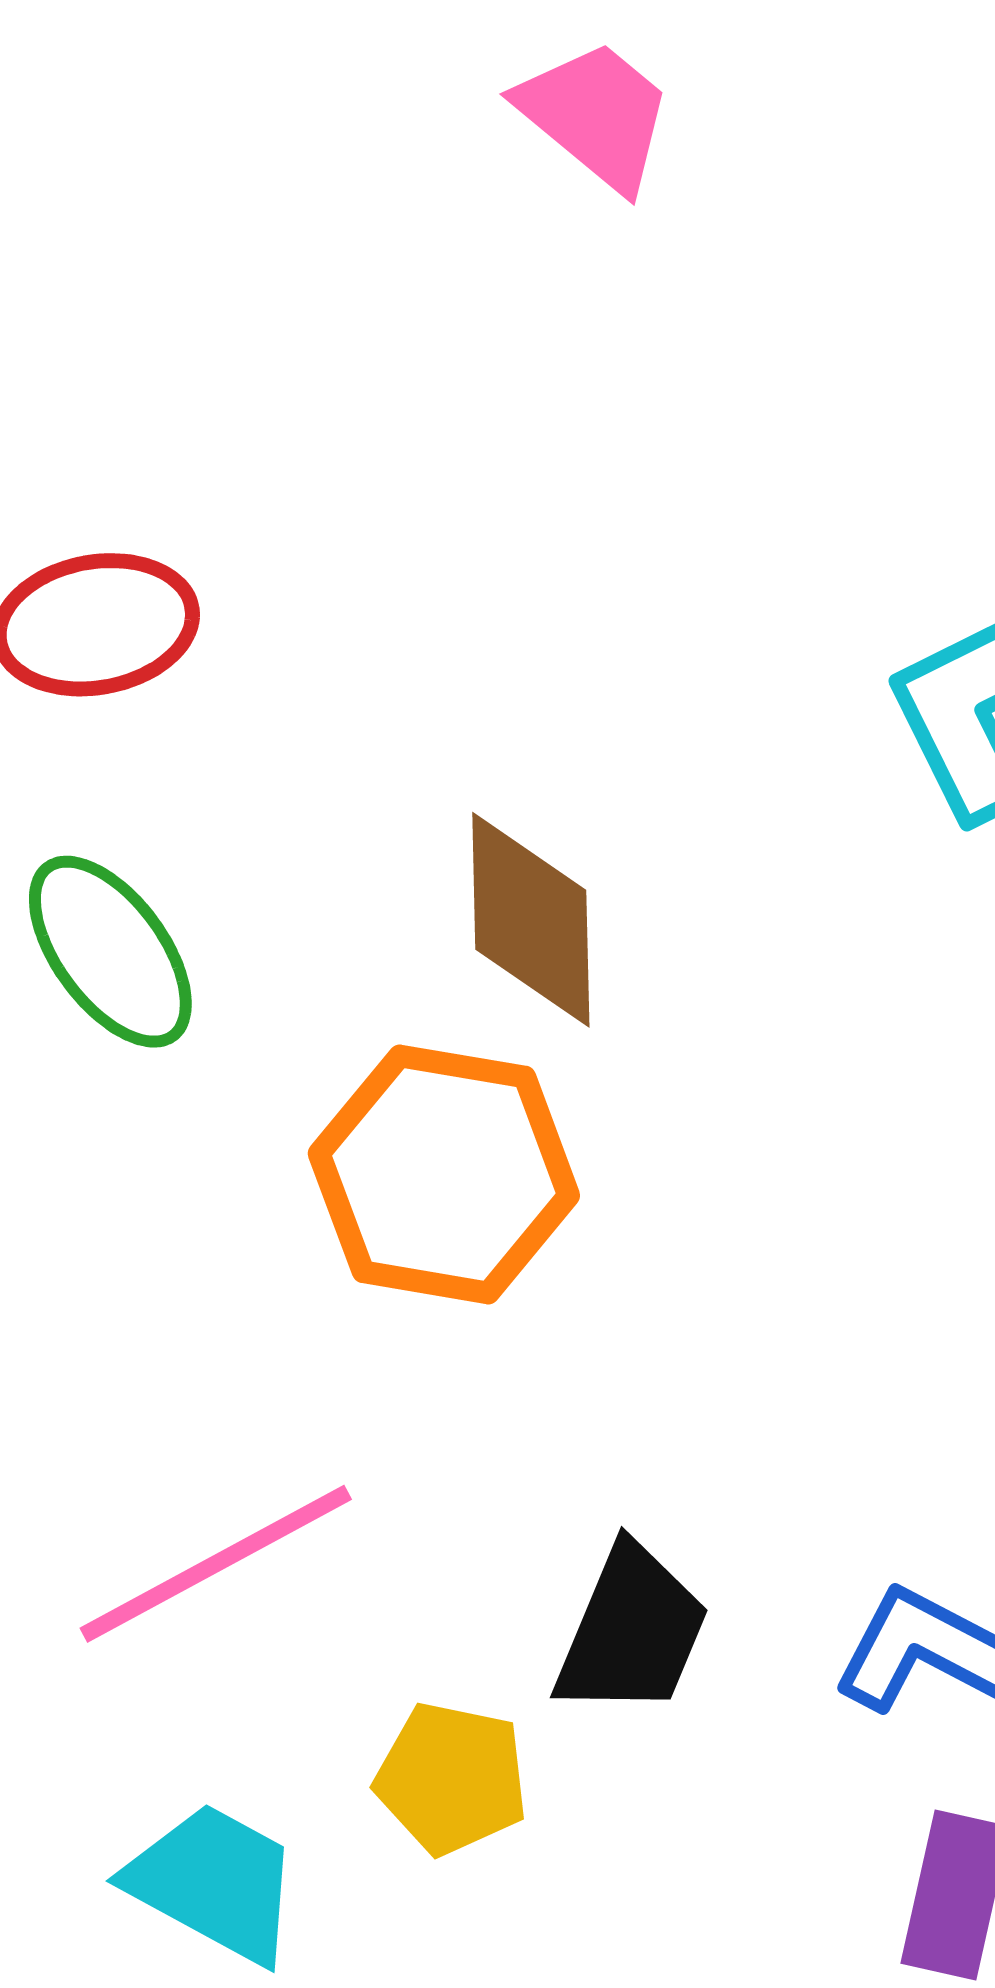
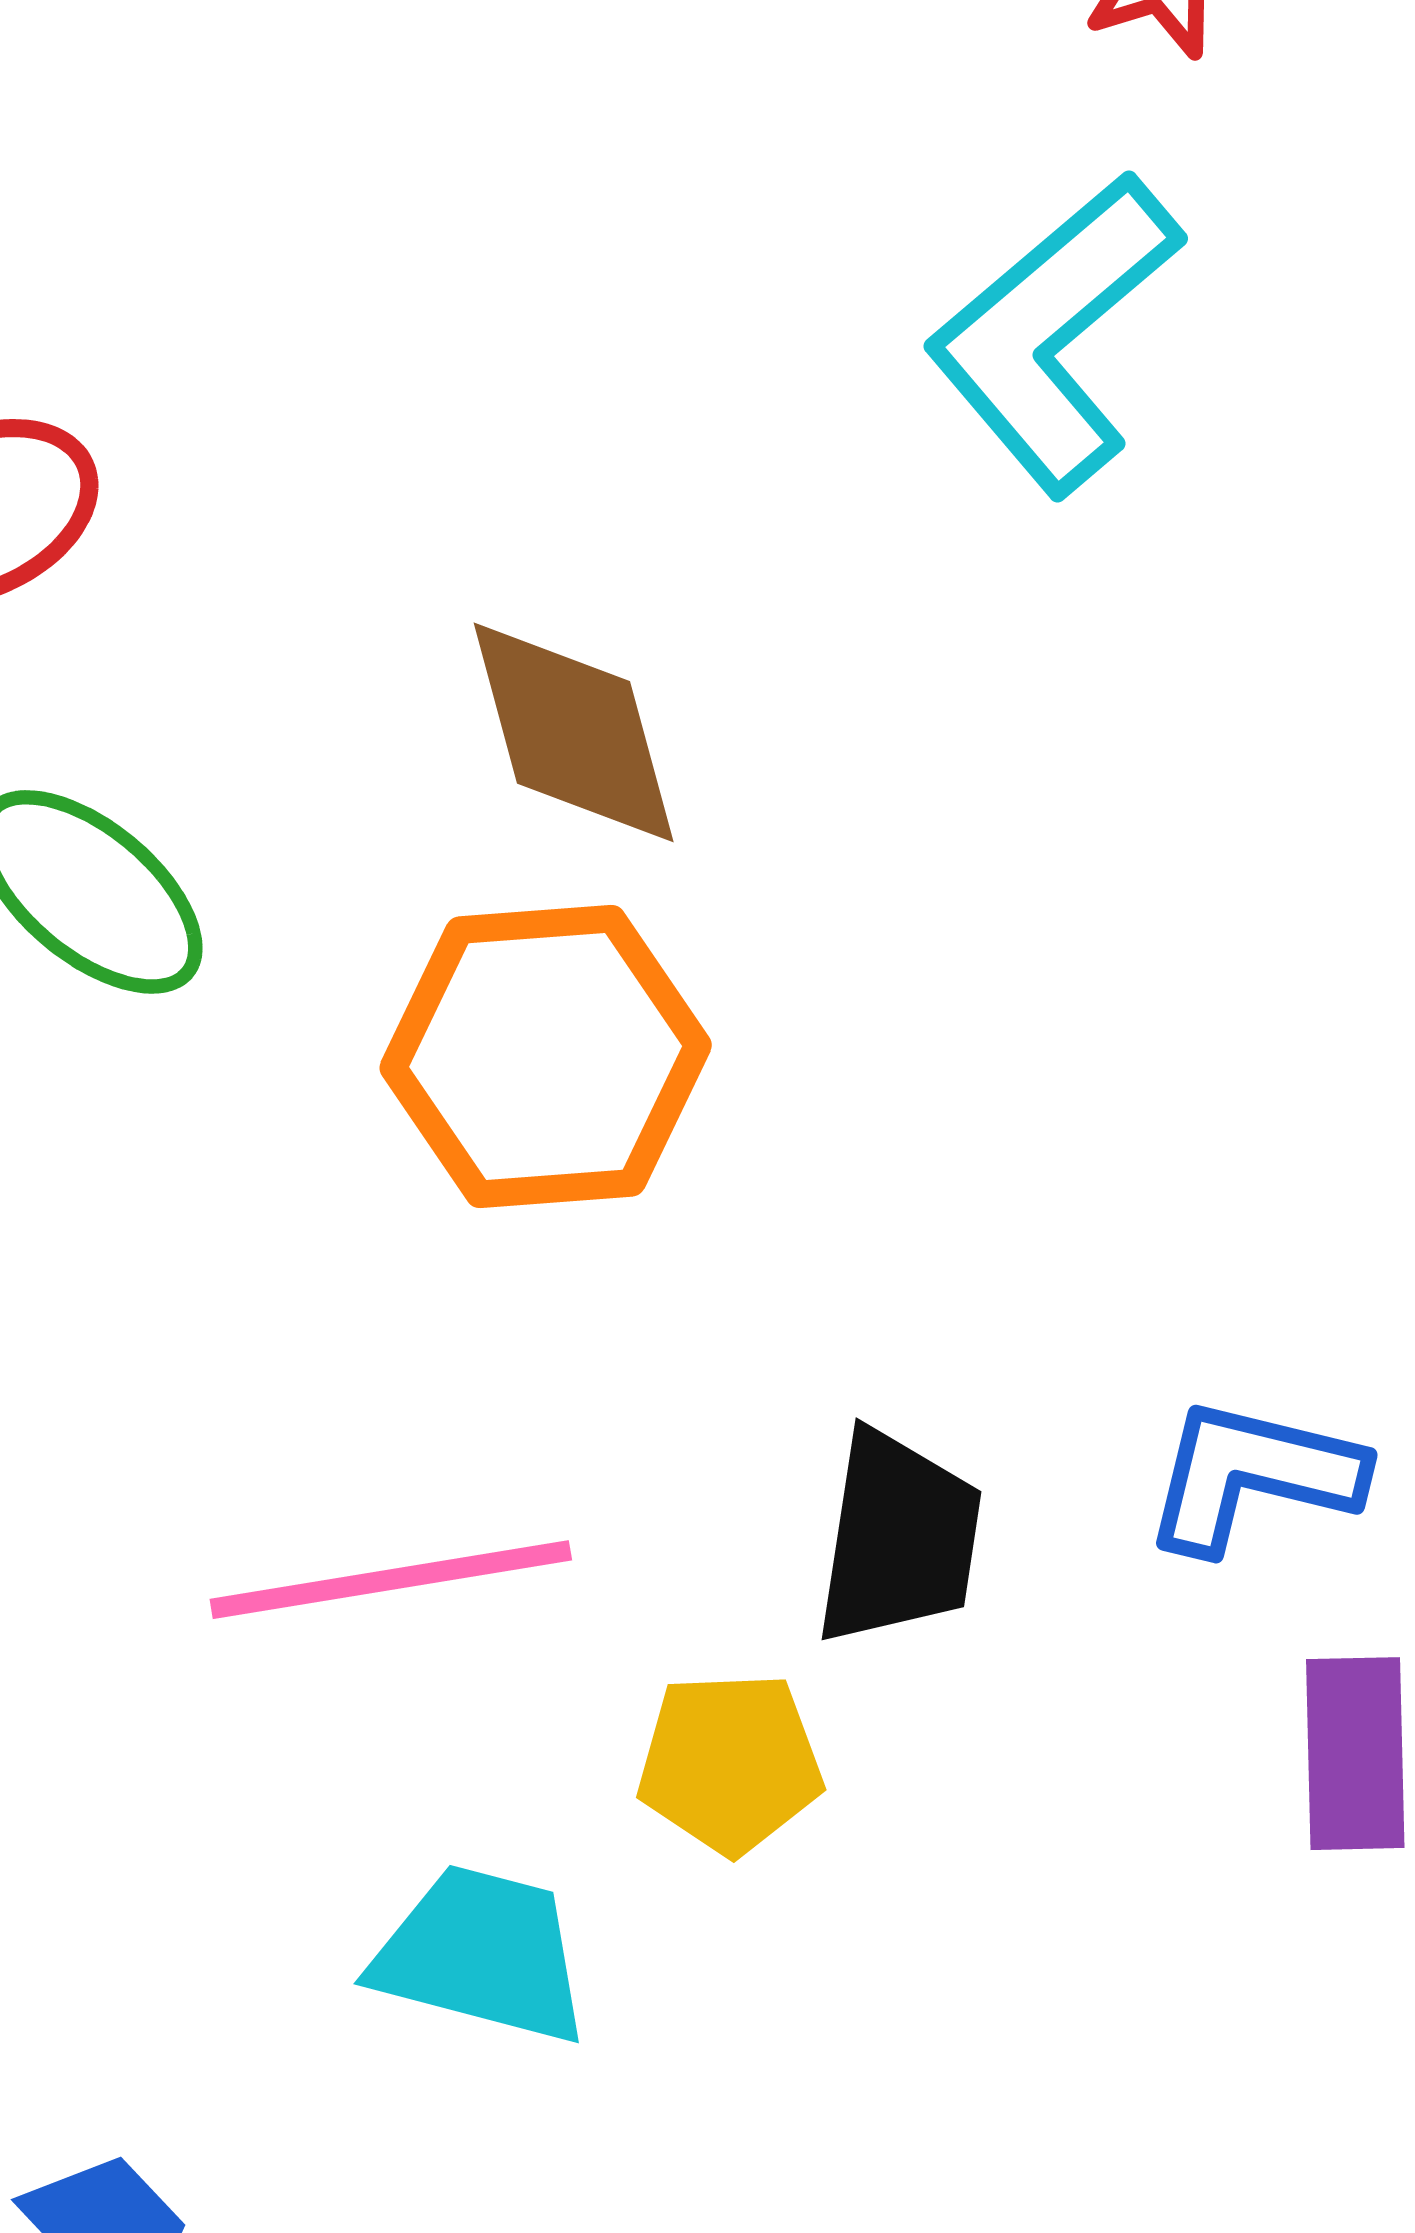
pink line: (216, 1564) -> (391, 1580), turned 33

